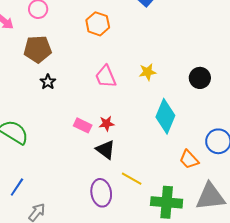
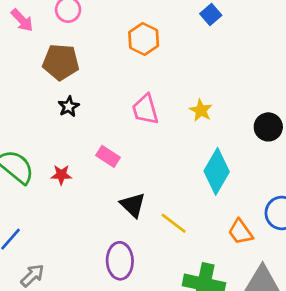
yellow star: (148, 72) -> (201, 110), turned 30
red star: (107, 124) -> (61, 175), moved
pink rectangle: (83, 125) -> (108, 156), moved
yellow line: (132, 179) -> (174, 223), moved

